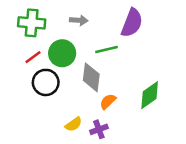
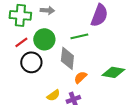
gray arrow: (79, 20) -> (47, 10), moved
green diamond: (150, 95) -> (113, 72), turned 45

